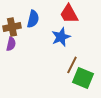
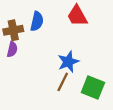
blue star: (61, 37) -> (68, 62), moved
brown line: (72, 65) -> (63, 82), moved

